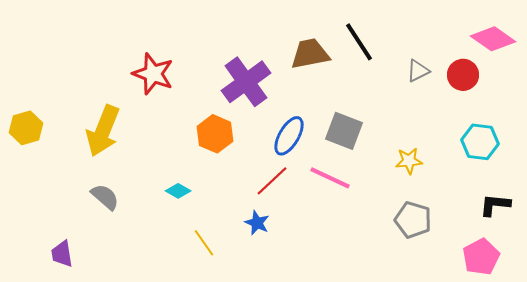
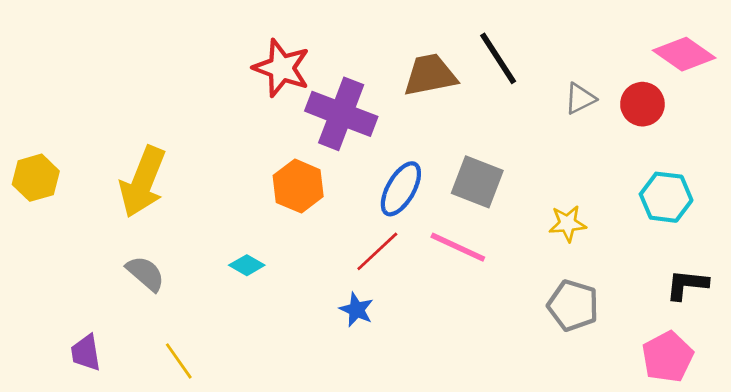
red star: (153, 74) -> (282, 68), moved
purple cross: (246, 82) -> (341, 114), turned -33
yellow line: (204, 243) -> (179, 361), moved

